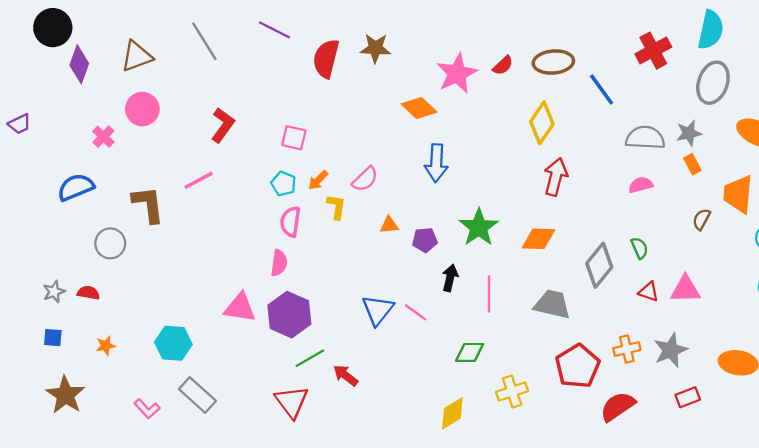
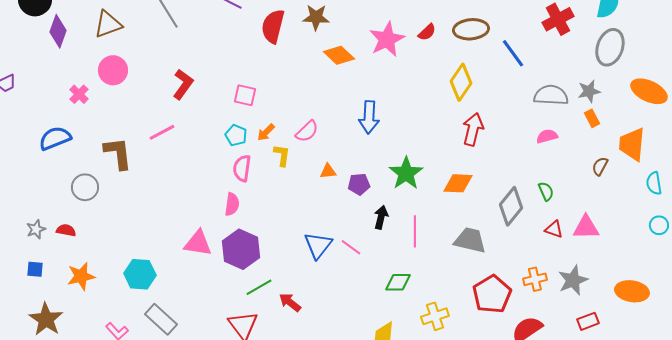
orange diamond: (419, 108) -> (339, 55), moved
orange star: (106, 346) -> (81, 276), size x1.6

